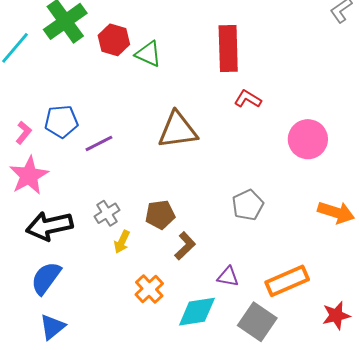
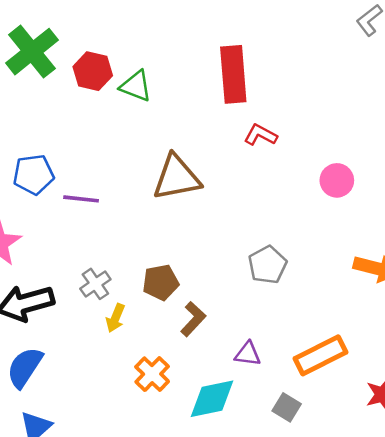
pink circle: (308, 139) -> (337, 180), size x0.7
purple line: (99, 143) -> (81, 199), turned 36
gray square: (257, 322) -> (287, 407), size x0.6

